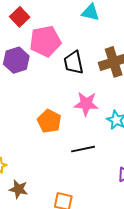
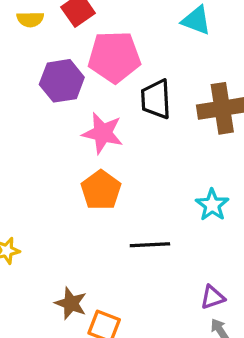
pink star: (86, 104) -> (103, 133), moved
brown star: (18, 189) -> (71, 303), moved

